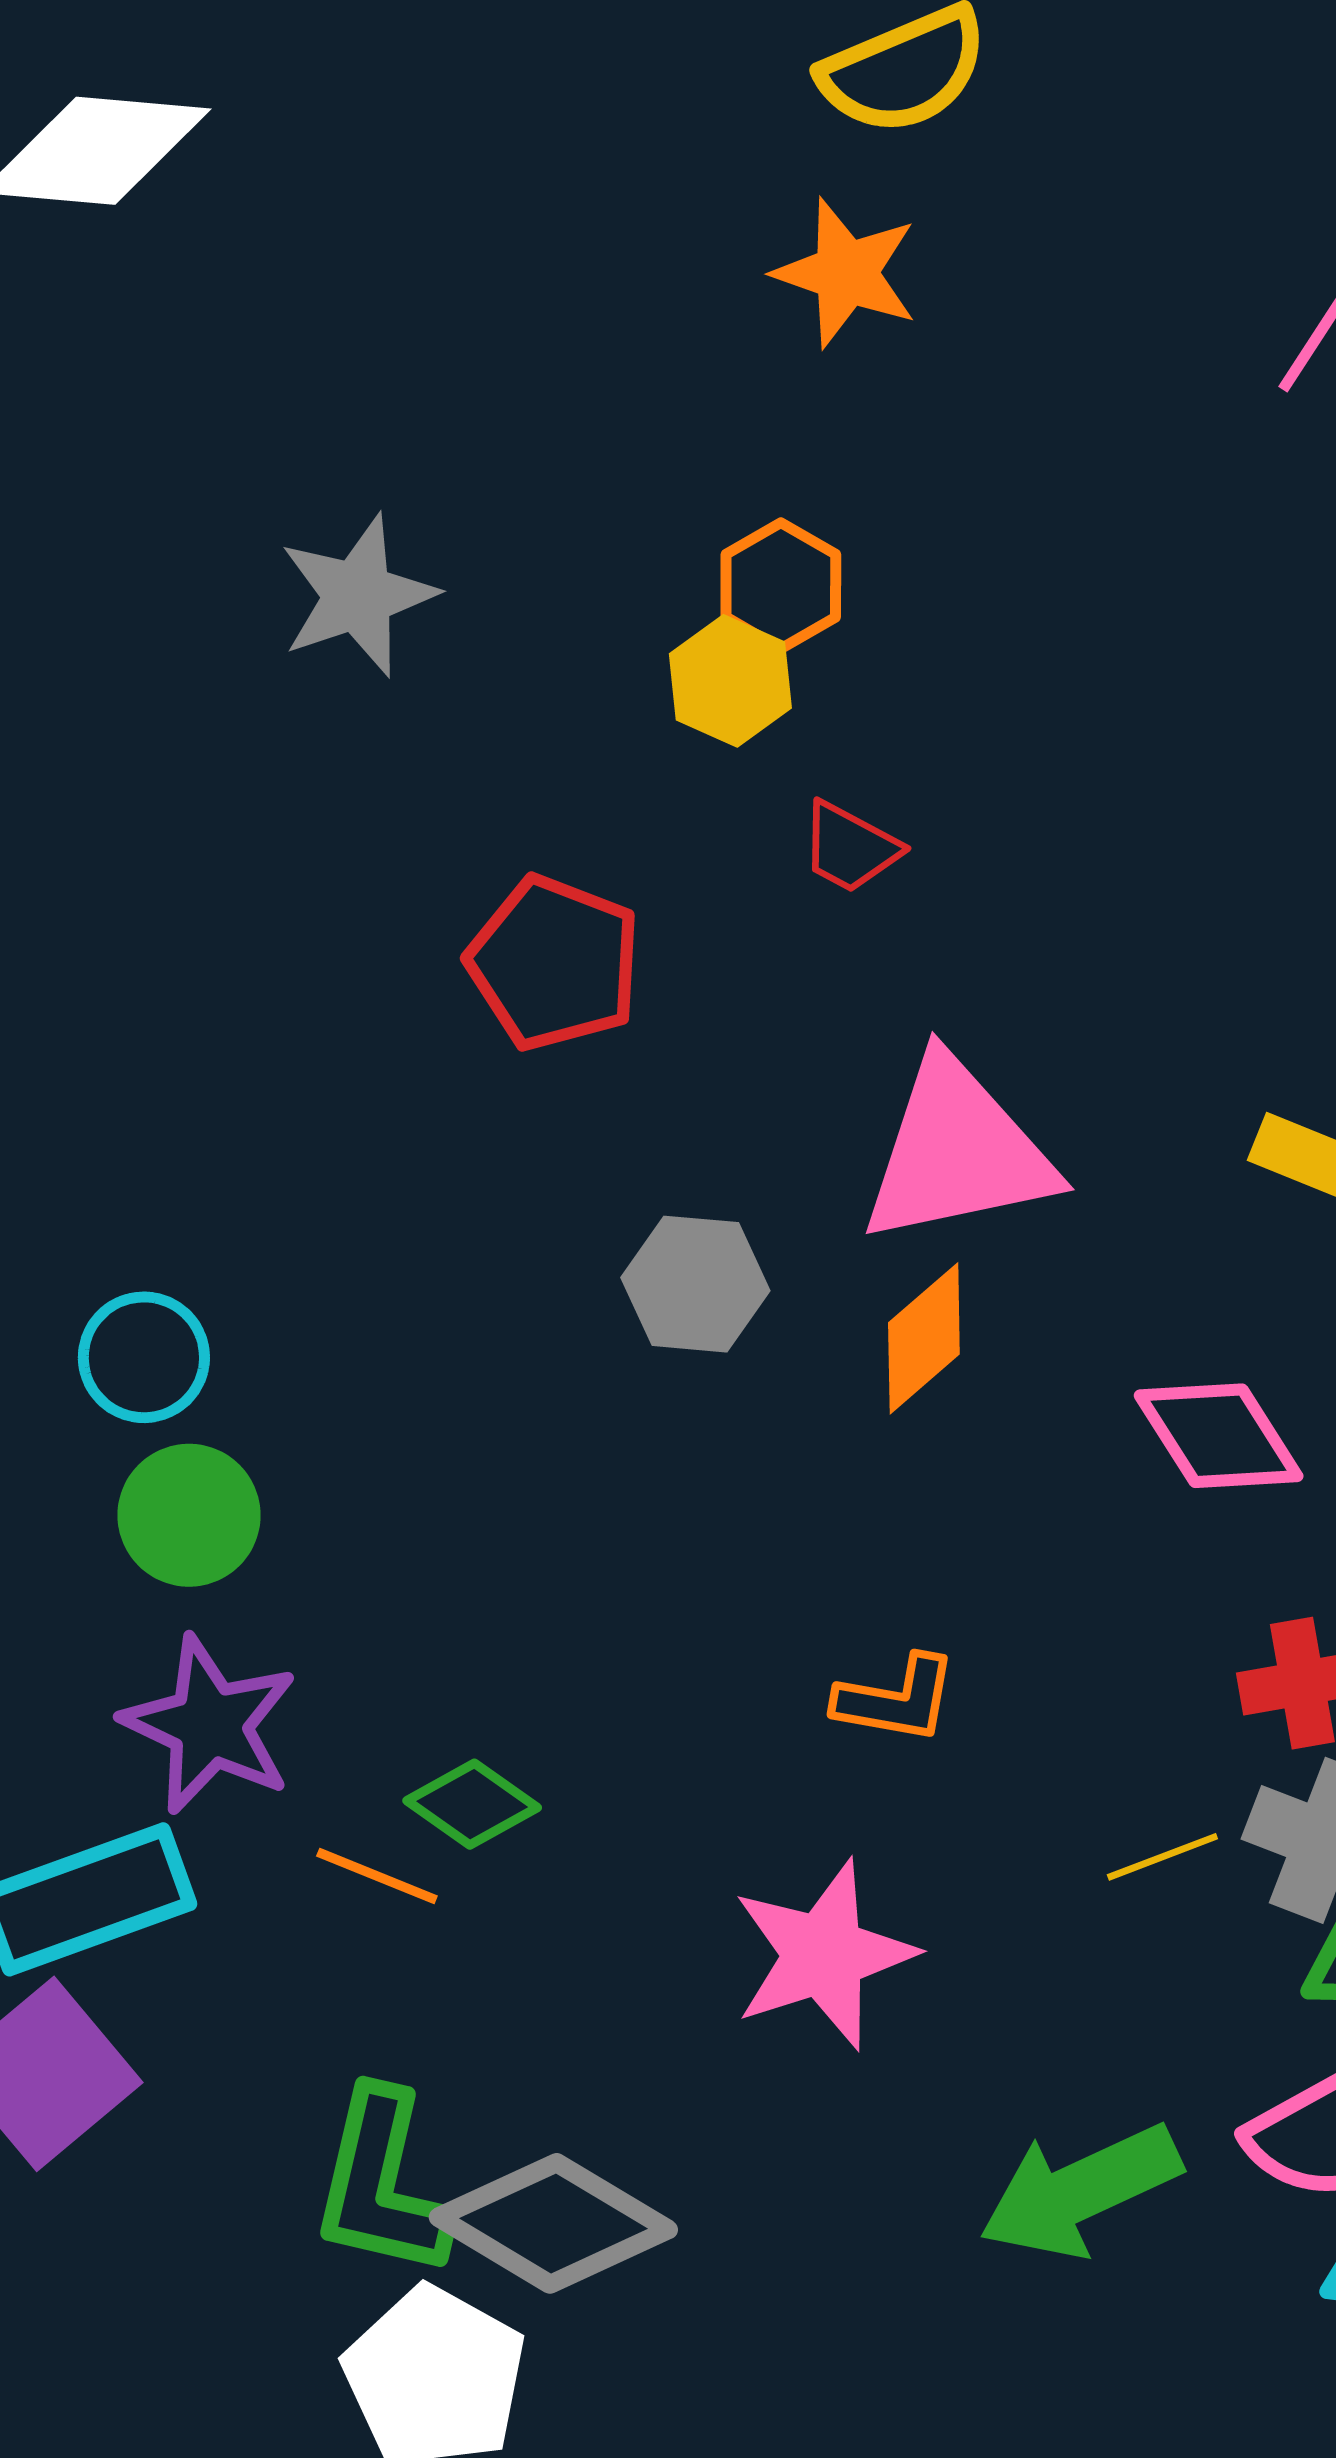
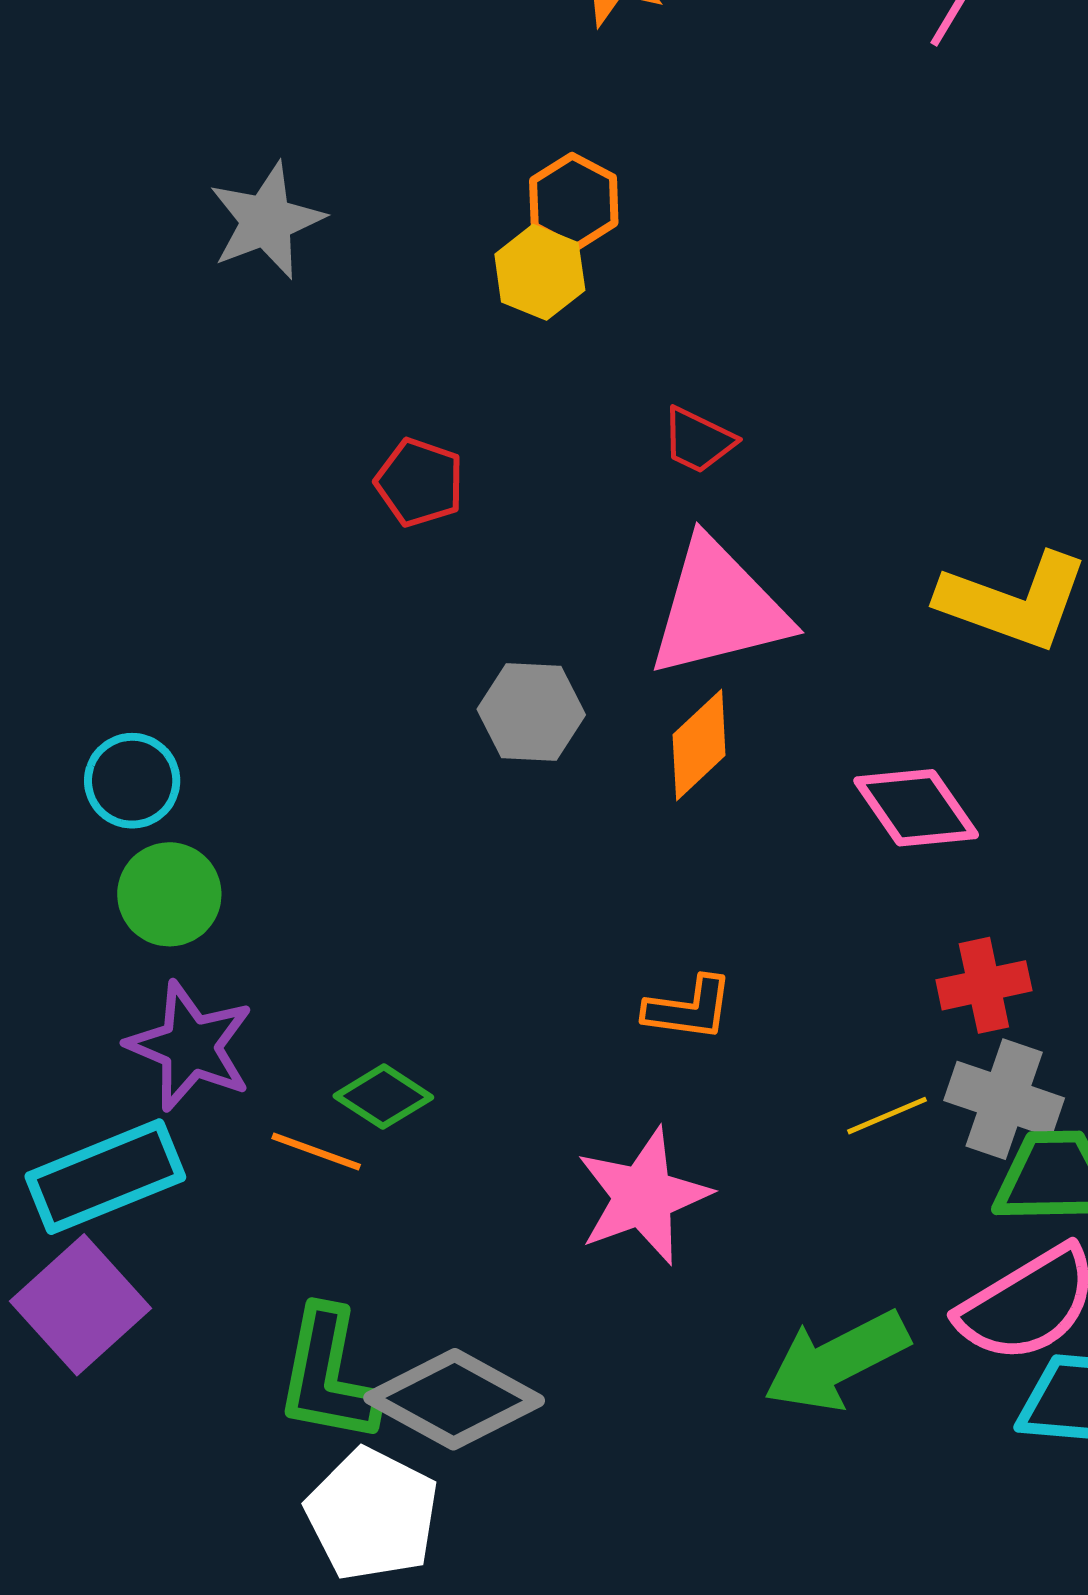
red trapezoid: (850, 847) -> (698, 440), moved
red pentagon: (554, 963) -> (420, 482), size x0.7

